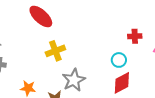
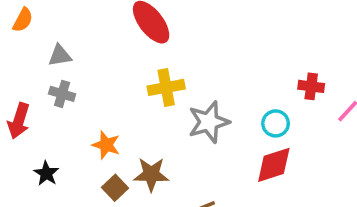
gray star: (74, 80) -> (209, 122), moved

